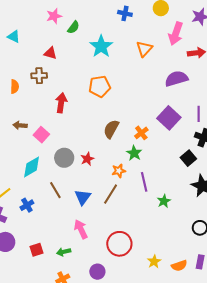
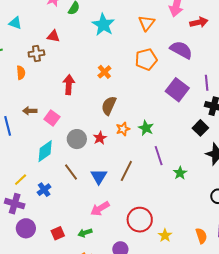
brown cross: (39, 76) -> (36, 53), moved
purple semicircle: (176, 79) -> (181, 50), turned 50
orange pentagon: (100, 86) -> (146, 59), moved
brown semicircle: (111, 129) -> (109, 106), moved
orange cross: (141, 133) -> (104, 72), moved
orange star: (119, 171) -> (123, 129), moved
pink arrow: (81, 229) -> (100, 209), turned -90
yellow star: (154, 262) -> (165, 235), moved
orange semicircle: (179, 266) -> (201, 236), turned -84

